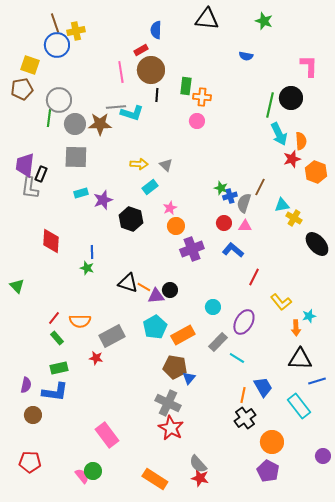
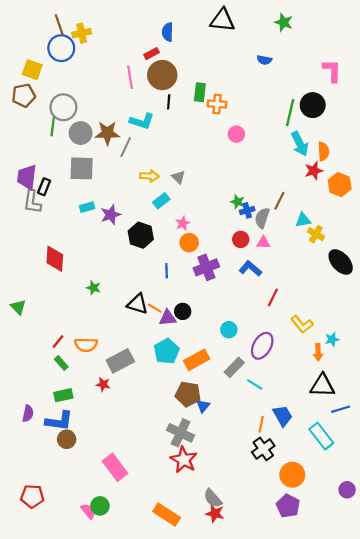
gray line: (116, 107) -> (126, 147), moved, turned -60
pink circle: (197, 121) -> (236, 134), moved
blue line: (92, 252) -> (167, 271), moved
brown circle: (33, 415) -> (67, 439), moved

